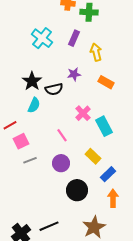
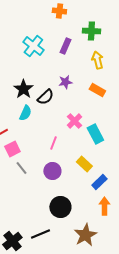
green cross: (89, 12) -> (91, 31), moved
yellow arrow: (96, 52) -> (97, 60), moved
black semicircle: (54, 89) -> (45, 97), turned -30
pink line: (62, 135) -> (53, 143), turned 56
gray line: (30, 160) -> (21, 168), turned 72
black circle: (77, 190) -> (60, 207), moved

